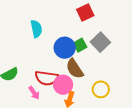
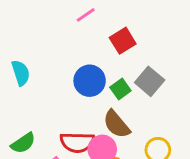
cyan semicircle: (36, 29) -> (21, 73), moved
blue circle: (65, 48) -> (90, 81), moved

